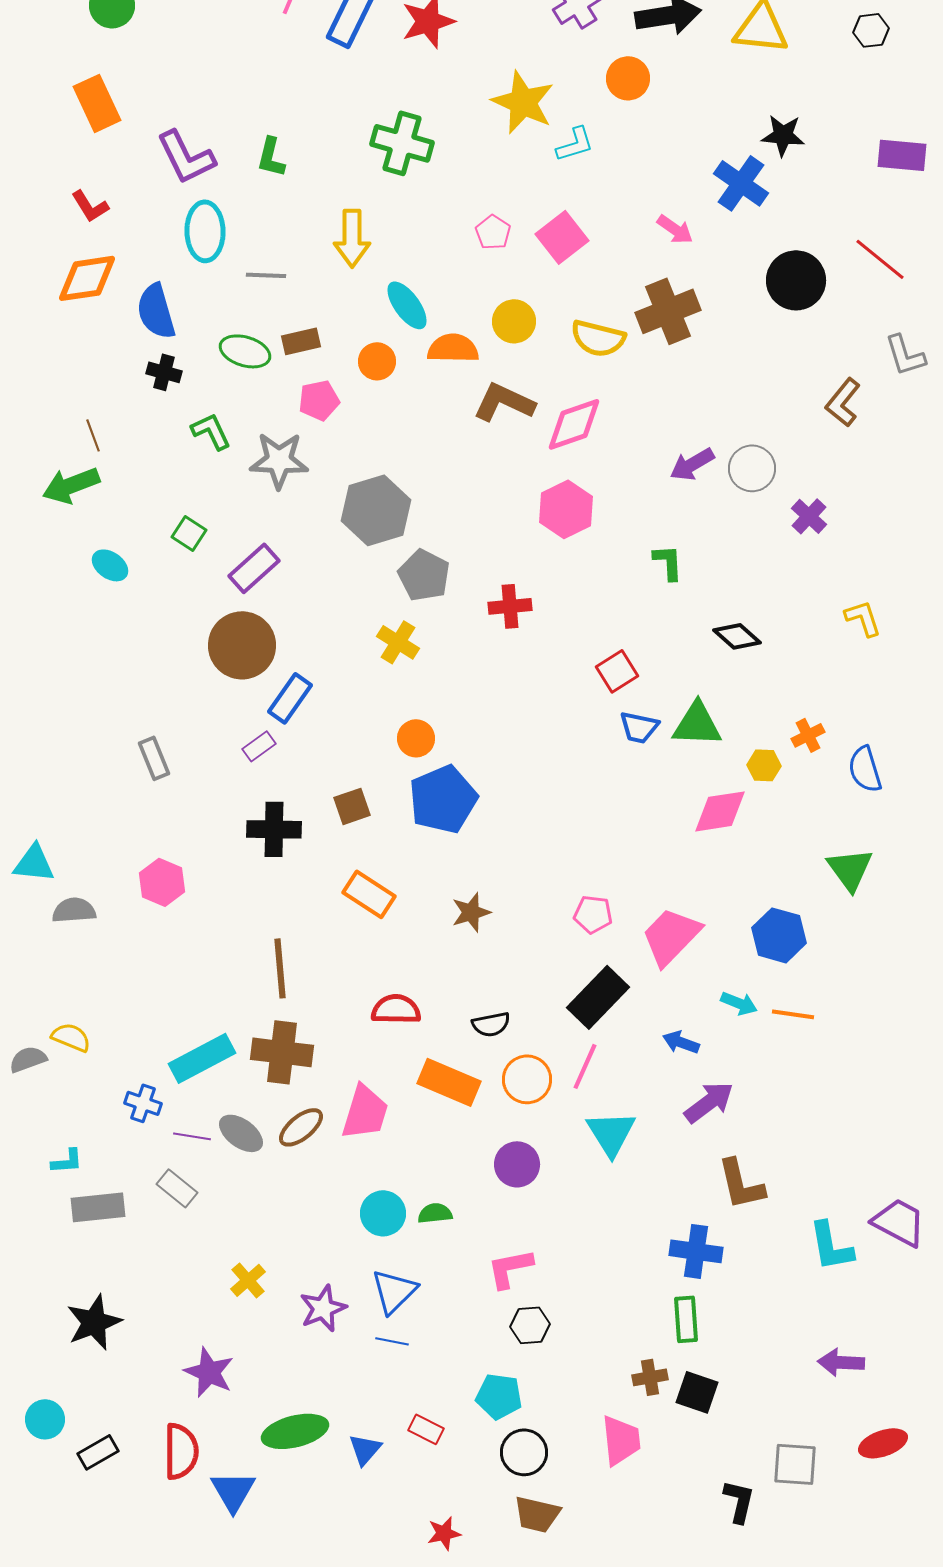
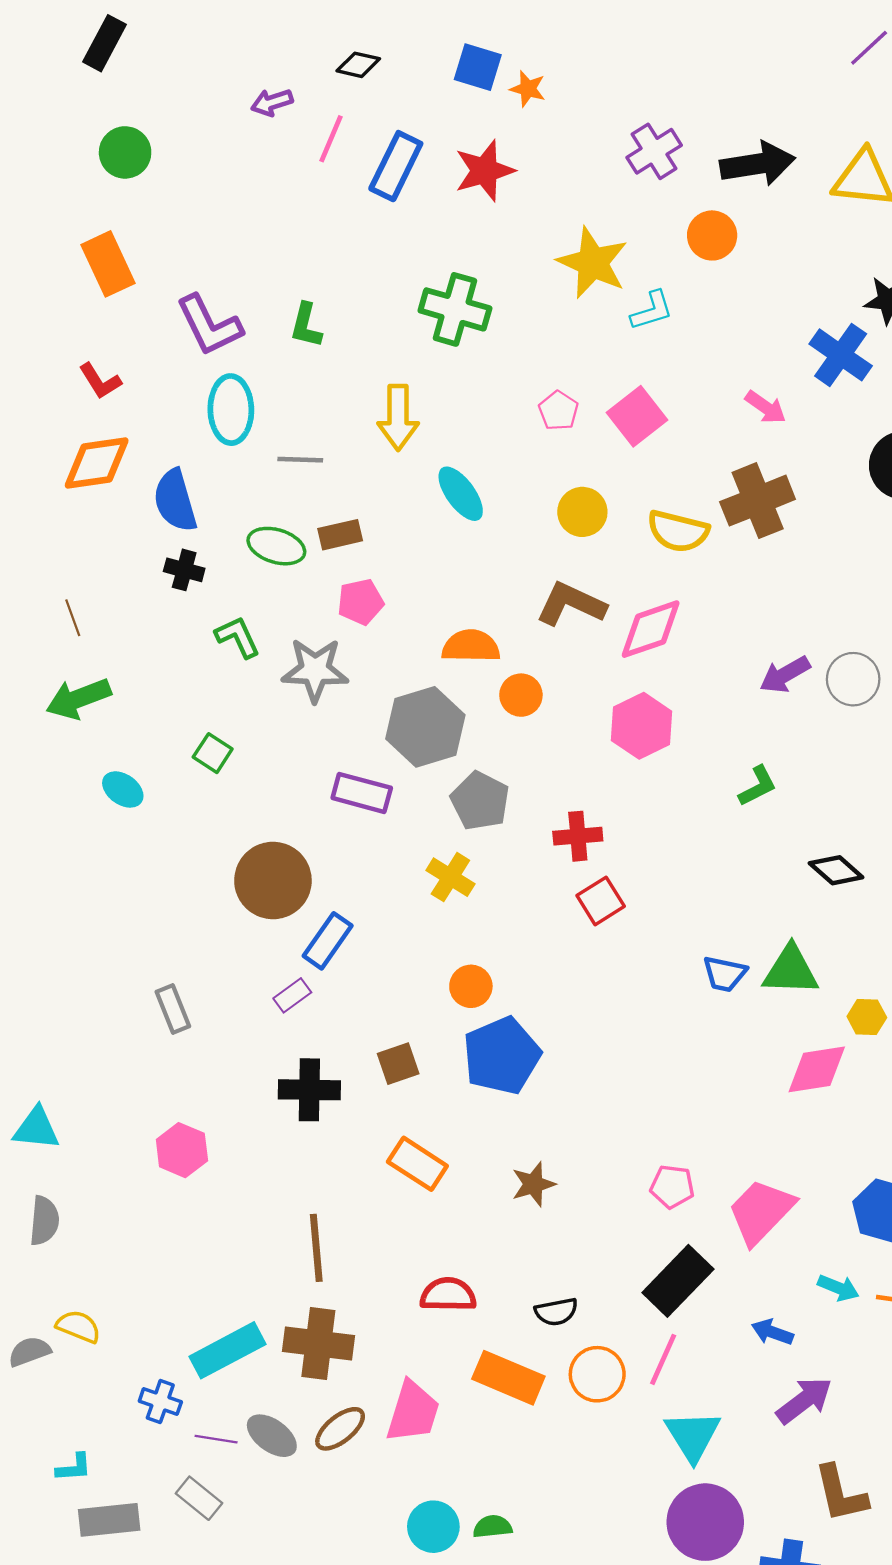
orange semicircle: (453, 348) -> (471, 646), moved
orange circle: (377, 361) -> (521, 695), moved
brown line: (93, 435) -> (73, 618), moved
green L-shape: (668, 562) -> (758, 786), turned 66
purple rectangle: (254, 568) -> (362, 793), moved, turned 57
red square: (617, 671) -> (601, 901), moved
gray semicircle: (74, 910) -> (44, 1221), moved, turned 99
purple circle: (517, 1164) -> (705, 1522), moved, size x1.5

